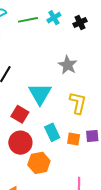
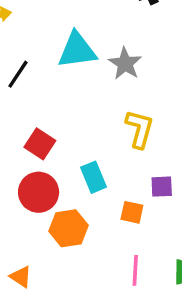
cyan triangle: (40, 94) -> (77, 50), moved, turned 50
orange square: (74, 139) -> (132, 212), moved

